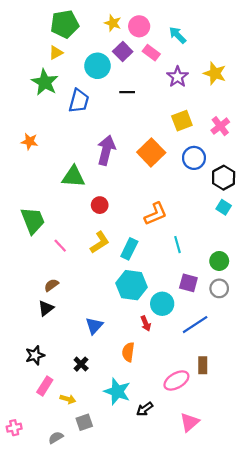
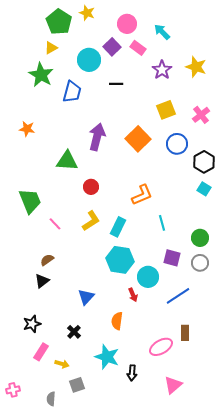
yellow star: (113, 23) -> (87, 13), moved
green pentagon: (65, 24) -> (59, 22), turned -30
black arrow: (145, 409) -> (132, 373), turned -49
gray semicircle: (56, 438) -> (51, 399), turned -56

